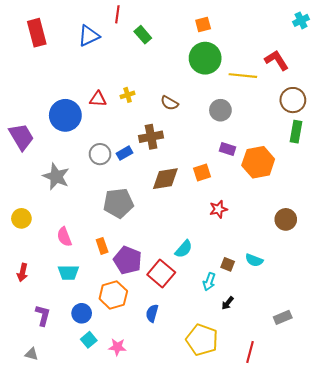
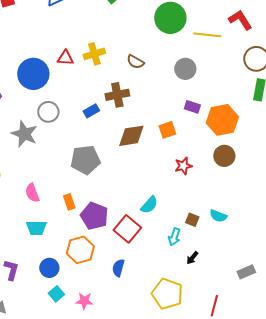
yellow cross: (128, 95) -> (94, 54), size x1.5
gray circle: (100, 154) -> (48, 112), moved
brown circle: (286, 219) -> (224, 156), moved

